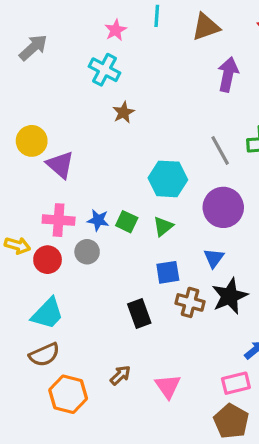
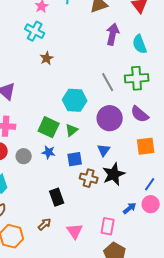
blue star: (98, 220) -> (49, 152), moved
green square: (127, 222) -> (49, 127), size x1.5
gray circle: (87, 252) -> (24, 156), moved
black rectangle: (139, 313) -> (57, 197), moved
pink rectangle: (236, 383) -> (108, 226), moved, turned -66

